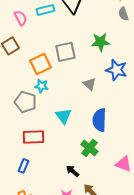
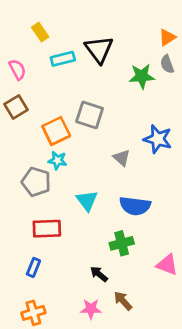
pink semicircle: (20, 18) -> (17, 70), moved
green star: (100, 42) -> (142, 76), moved
gray square: (65, 52) -> (90, 115), turned 30
blue semicircle: (99, 120) -> (135, 206), turned -85
green cross: (89, 148) -> (122, 243), turned 36

